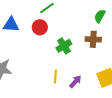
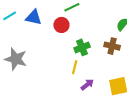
yellow line: (55, 76) -> (75, 67), moved

